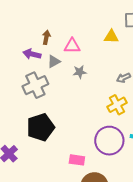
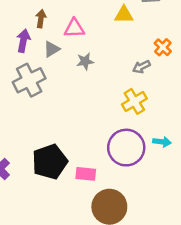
purple arrow: (32, 54) -> (23, 41), turned 90
black pentagon: (41, 127) -> (50, 162), moved

